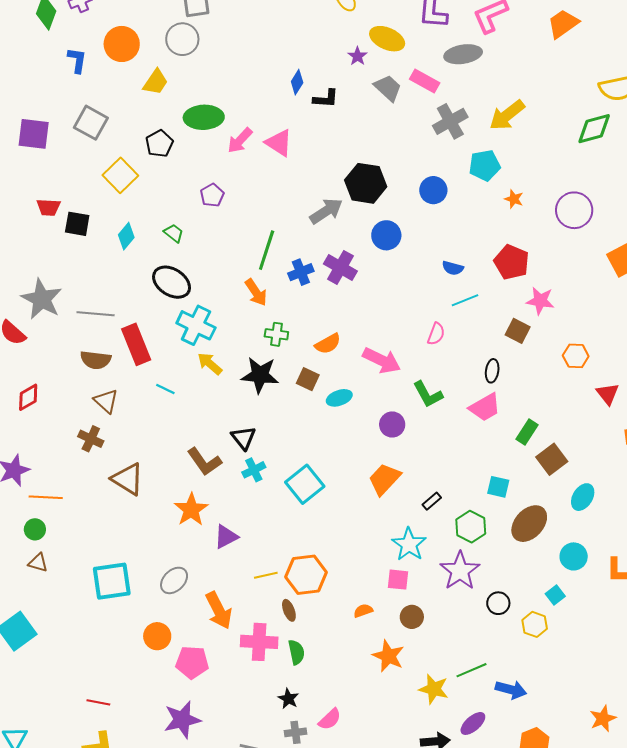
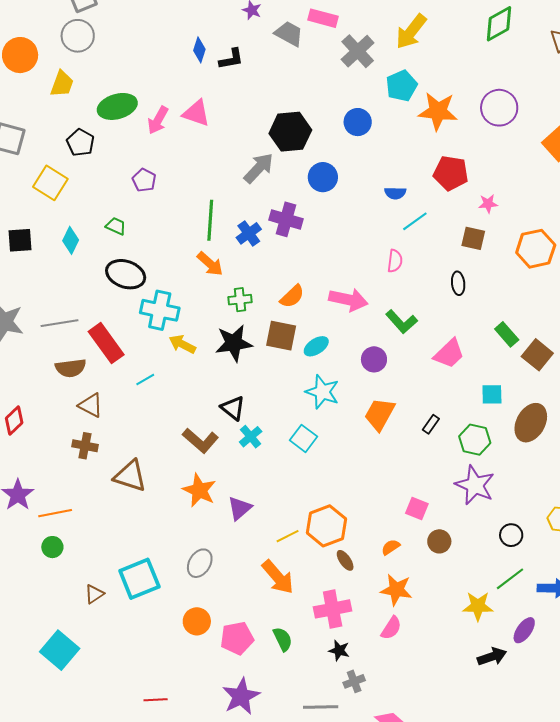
orange star: (514, 199) -> (438, 111), size x2.0
pink star: (540, 301) -> (488, 204), size x0.7
orange hexagon: (576, 356) -> (536, 249), size x1.5
brown square: (308, 379) -> (281, 336), size x1.4
cyan line: (165, 389) -> (145, 379), turned -42
pink trapezoid: (485, 407) -> (449, 354), moved
green rectangle: (527, 432) -> (507, 334), turned -60
cyan square: (305, 484) -> (303, 438), size x0.7
cyan star: (409, 544) -> (322, 392), moved
brown triangle: (38, 563) -> (94, 594), moved, turned -35
pink square: (398, 580) -> (417, 509), turned 30
black circle: (498, 603) -> (511, 535), moved
orange arrow: (219, 610) -> (278, 577), moved
brown ellipse: (289, 610) -> (345, 560), moved
pink cross: (259, 642) -> (333, 609), moved
green semicircle: (296, 652) -> (283, 639), moved
orange star: (388, 656) -> (396, 590), moved
pink semicircle: (330, 719) -> (391, 628), moved

